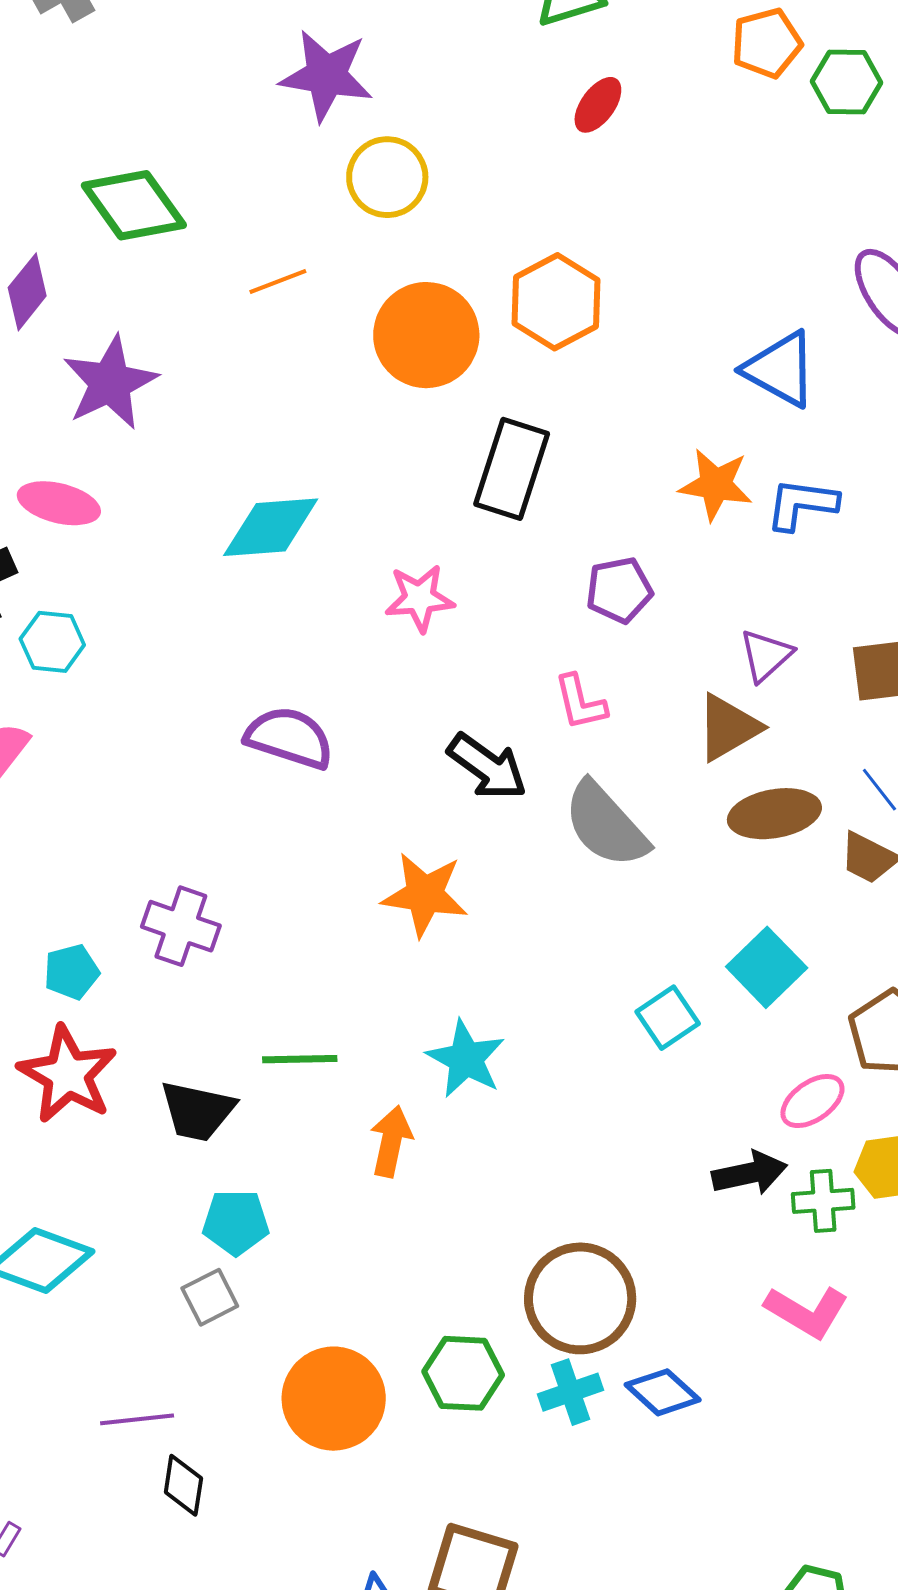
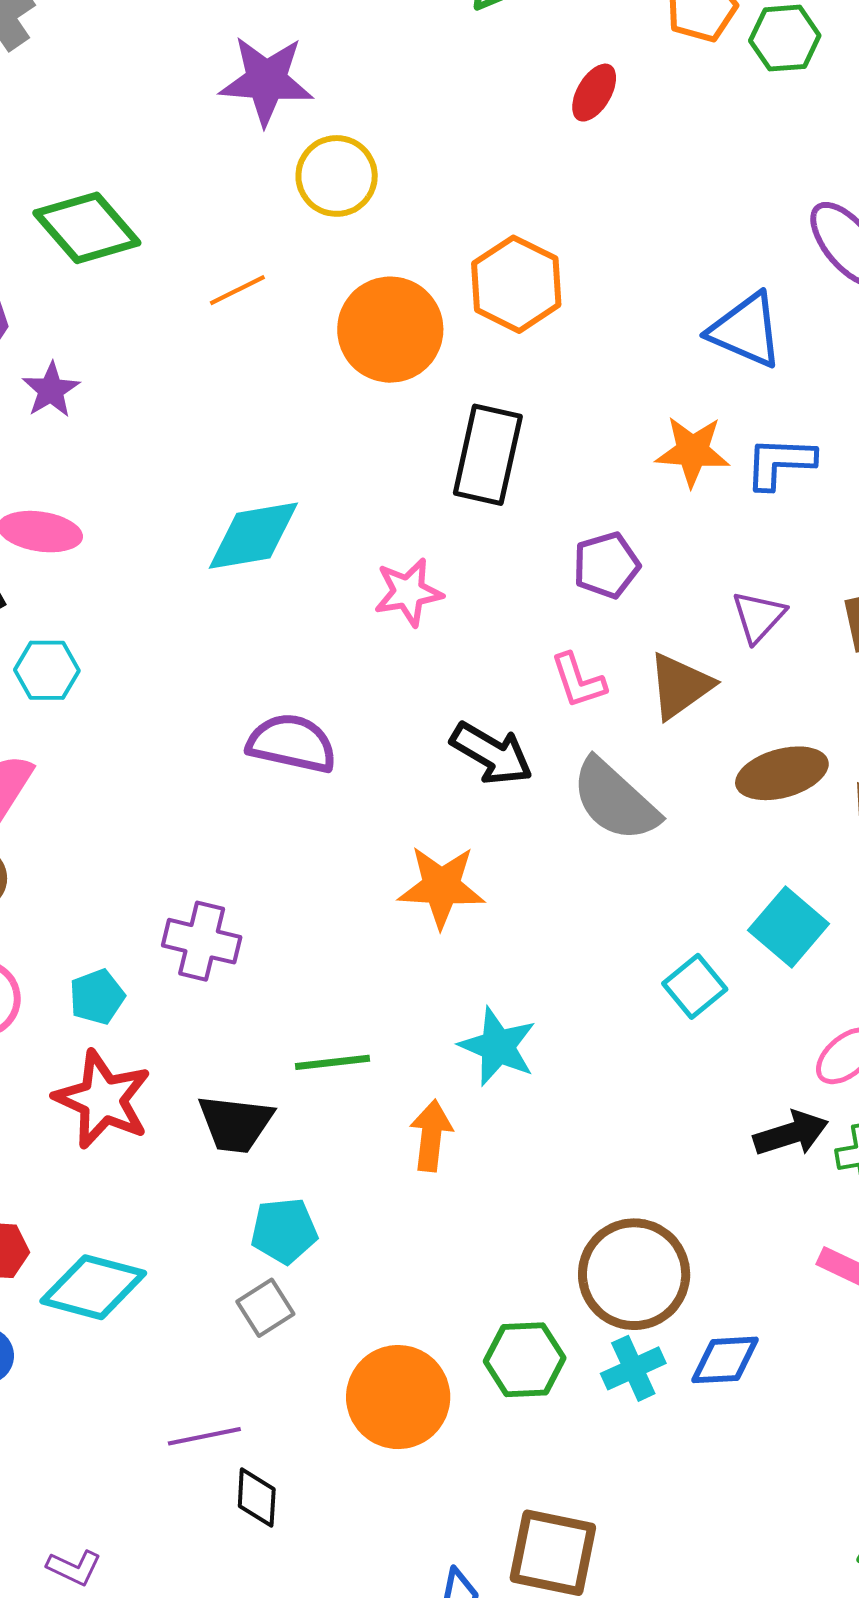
red ellipse: (598, 105) -> (594, 93), moved
purple star: (110, 383) -> (51, 390), moved, size x0.6
brown triangle: (728, 727) -> (680, 686), moved
blue diamond: (663, 1392) -> (725, 1360), turned -40

